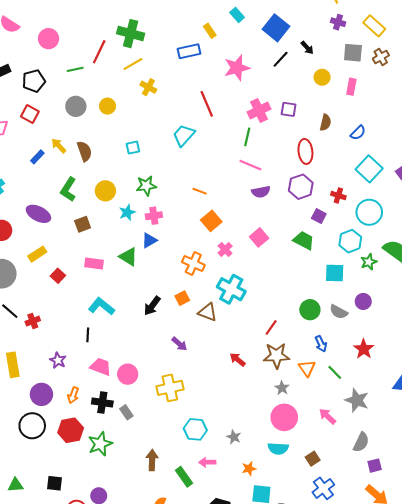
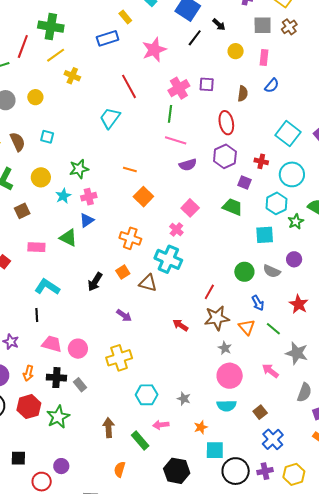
blue semicircle: (358, 133) -> (272, 86), moved
cyan square: (133, 148) -> (47, 137), moved, turned 32
pink cross: (225, 249) -> (176, 230), moved

